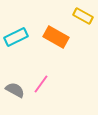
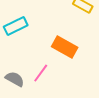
orange rectangle: (56, 37) -> (65, 47), moved

